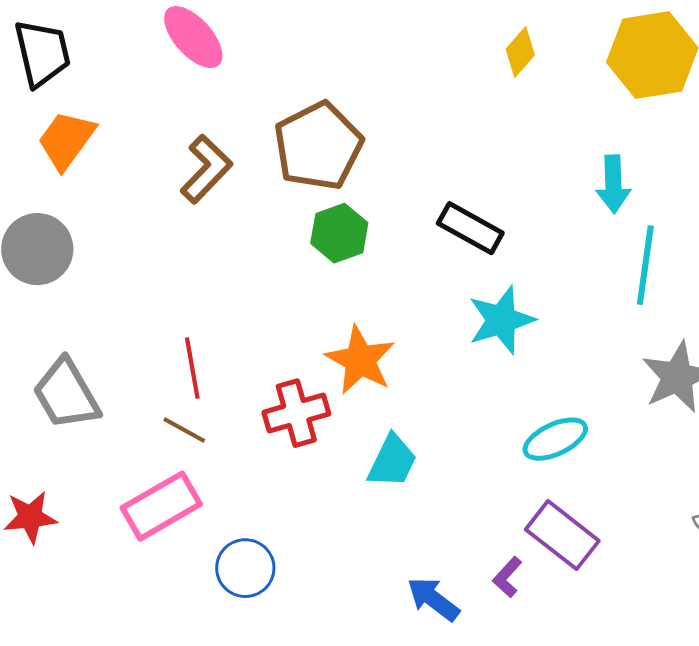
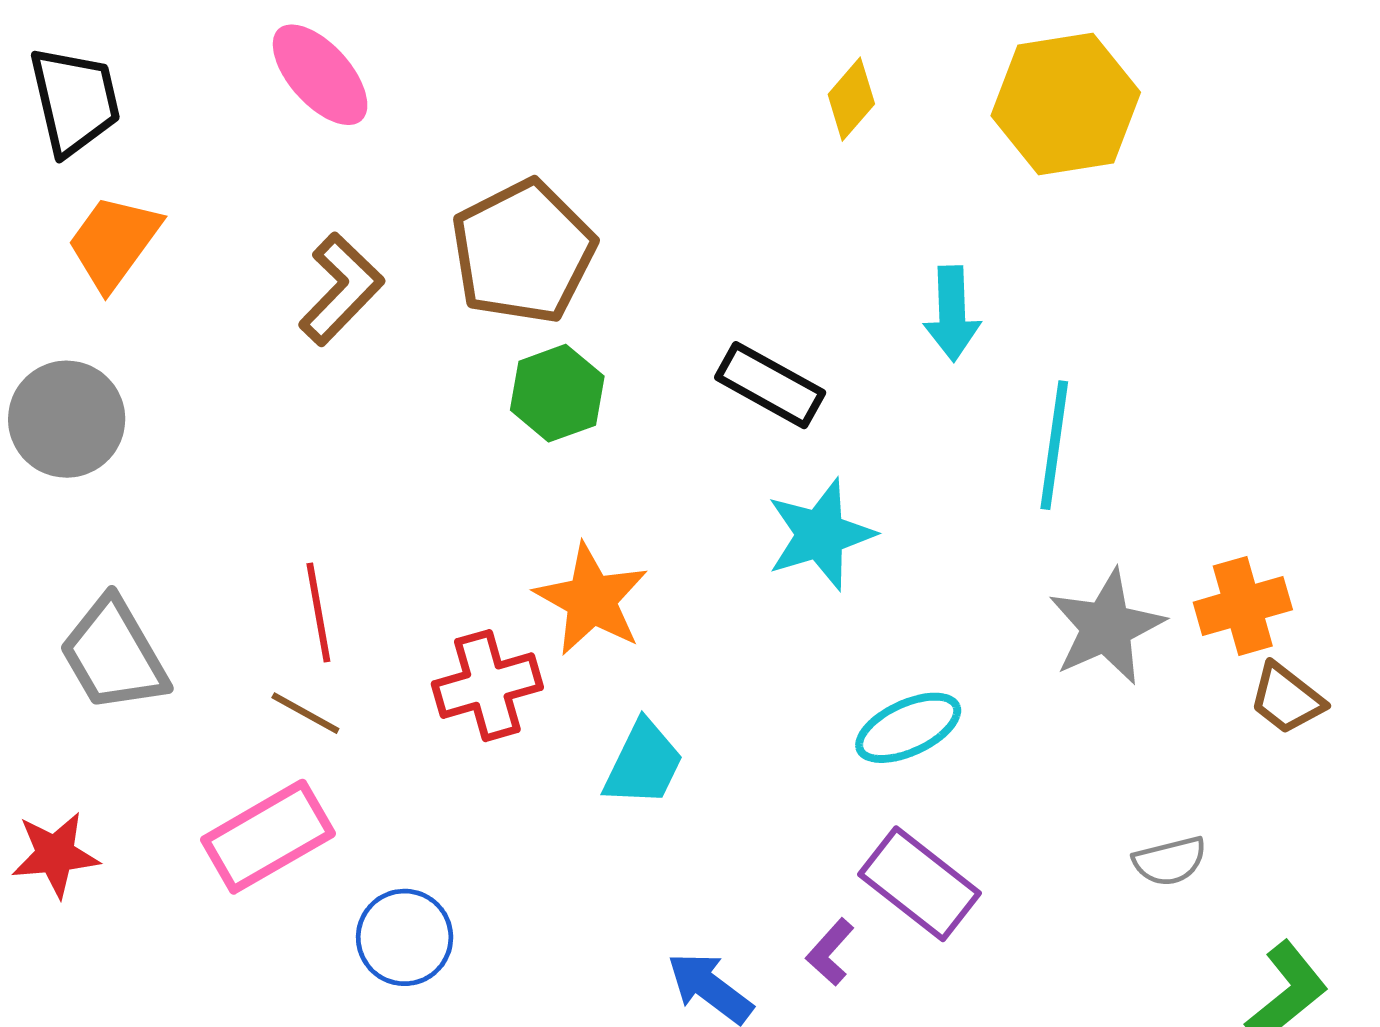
cyan arrow: (613, 184) -> (952, 314), moved

